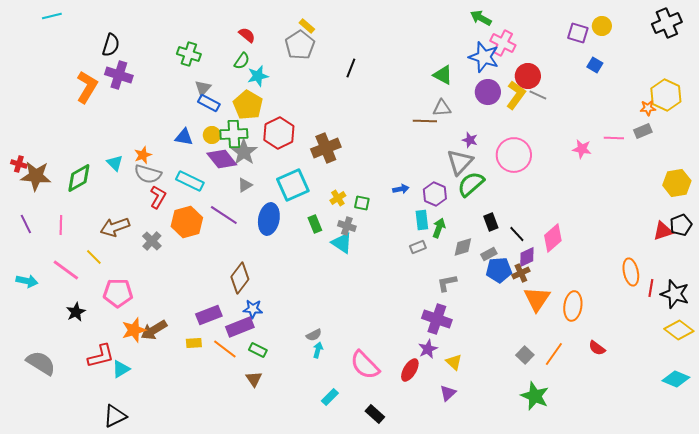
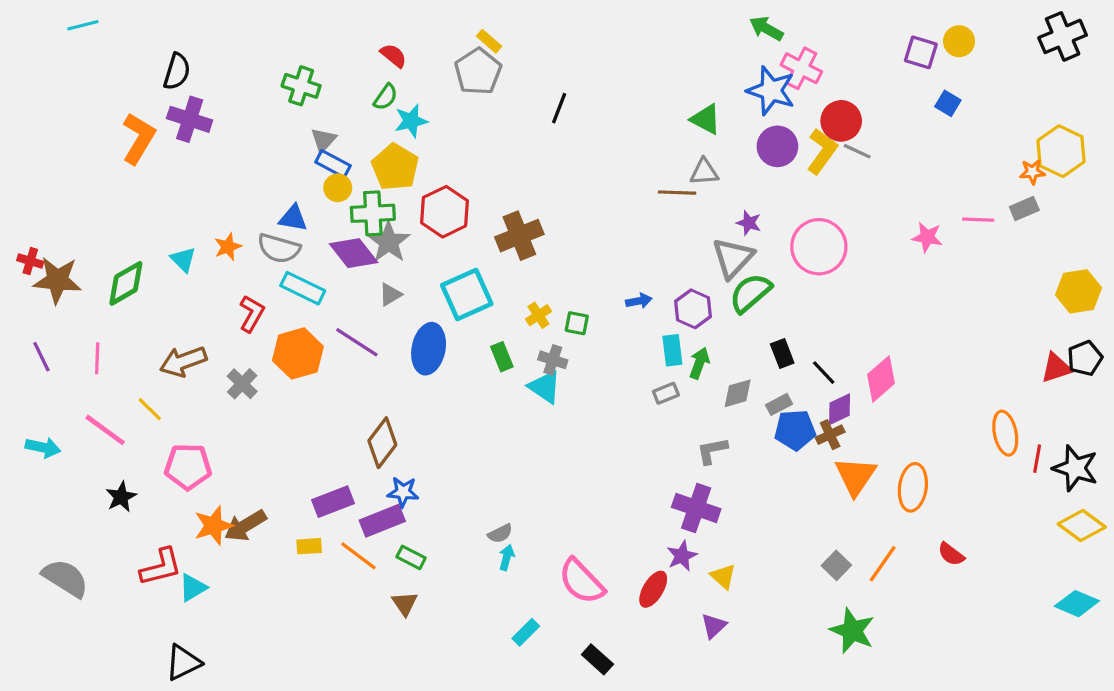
yellow circle: (212, 135) -> (338, 188), moved
gray semicircle: (148, 174) -> (279, 248), moved

